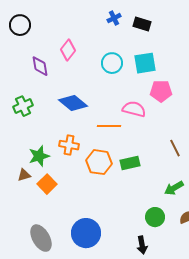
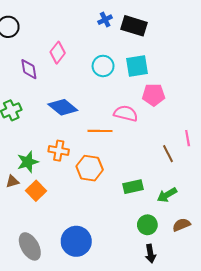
black rectangle: (142, 24) -> (134, 26), size x1.4
green rectangle: (130, 163) -> (133, 187), moved
black arrow: (142, 245) -> (150, 254), moved

